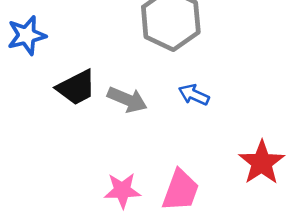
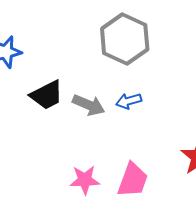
blue arrow: (194, 95) -> (129, 101), moved, turned -40

